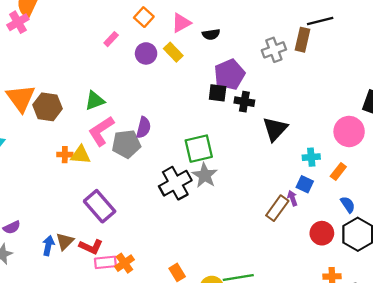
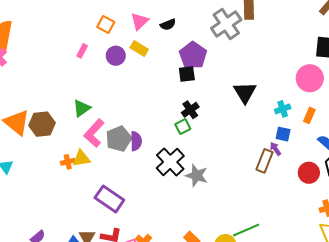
gray cross: (274, 50) -> (226, 24), size x1.4
black cross: (244, 102) -> (190, 110), moved, turned -30
purple semicircle: (143, 127) -> (136, 141), moved
green square: (199, 149) -> (183, 127), size x0.6
gray star: (205, 175) -> (197, 176), moved

